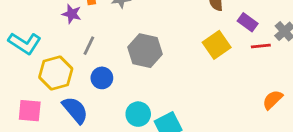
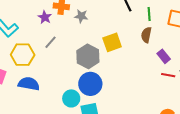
yellow square: (217, 45) -> (112, 42), moved
blue circle: (102, 78) -> (90, 84), moved, size x1.5
blue semicircle: (75, 110) -> (29, 84), turned -55

